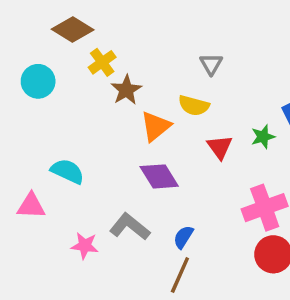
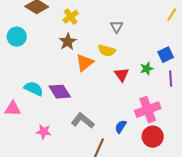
yellow cross: (102, 62) -> (71, 17), moved
purple diamond: (159, 176) -> (60, 92), moved
gray L-shape: (130, 227) -> (83, 121), moved
blue semicircle: (183, 237) -> (121, 127), moved

